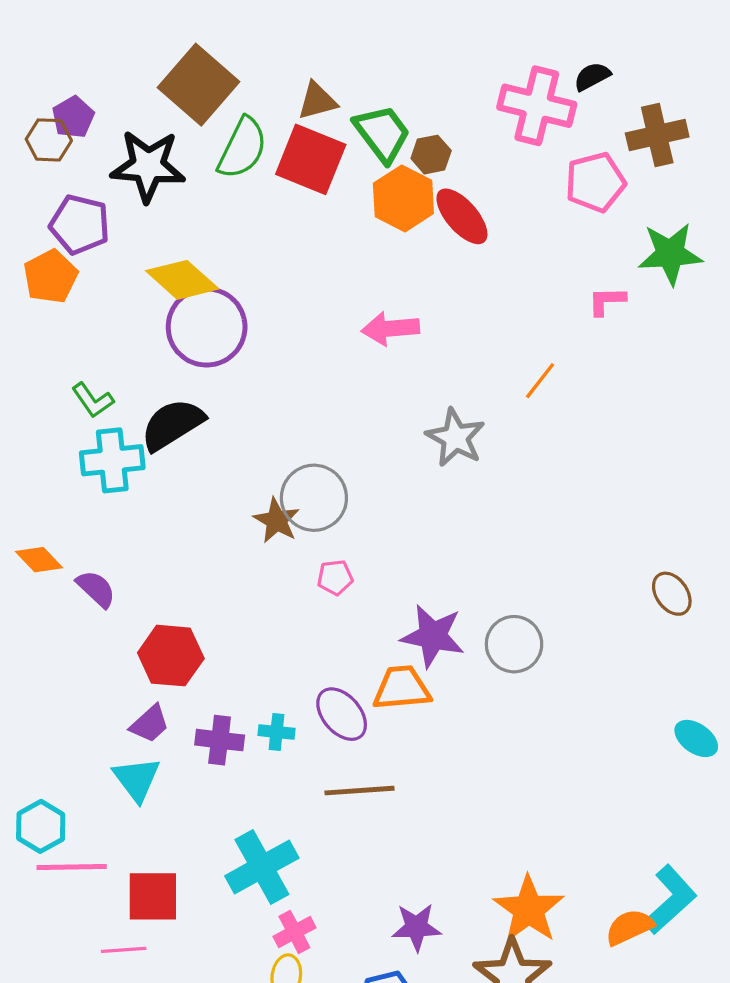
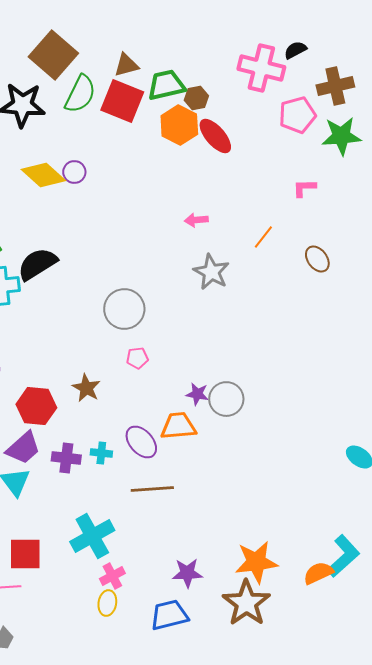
green trapezoid: (382, 133) -> (166, 85), turned -66
green star: (670, 254) -> (341, 136), moved
purple circle: (207, 327) -> (74, 172), moved, size x0.5
pink arrow: (390, 329) -> (196, 220), moved, size x0.7
brown star: (277, 521) -> (86, 388), moved
brown ellipse: (672, 594) -> (317, 259), moved
purple star: (433, 636) -> (197, 394), size x0.6
gray circle: (514, 644) -> (226, 399), moved
purple trapezoid: (150, 724) -> (23, 448), size x1.4
orange star: (529, 909) -> (256, 562), turned 30

